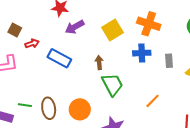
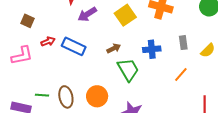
red arrow: (32, 43) -> (48, 41), moved
blue cross: (142, 53) -> (152, 49), moved
brown arrow: (99, 63) -> (114, 48), turned 72
orange line: (153, 101) -> (181, 74), moved

